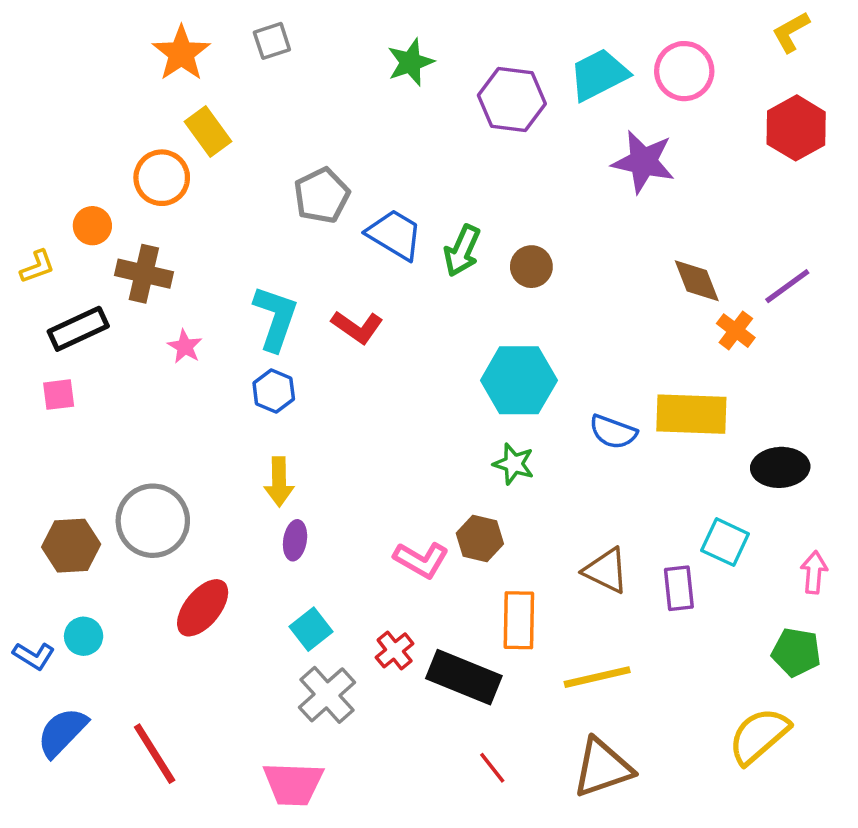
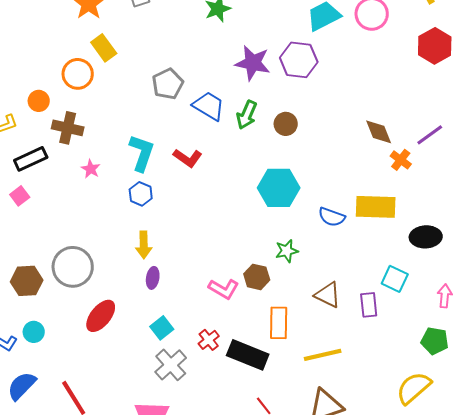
purple hexagon: (512, 100) -> (299, 60), moved
purple star: (643, 162) -> (253, 63), moved
pink square: (59, 395) -> (20, 196), turned -30
green star: (514, 464) -> (287, 251), moved, turned -30

